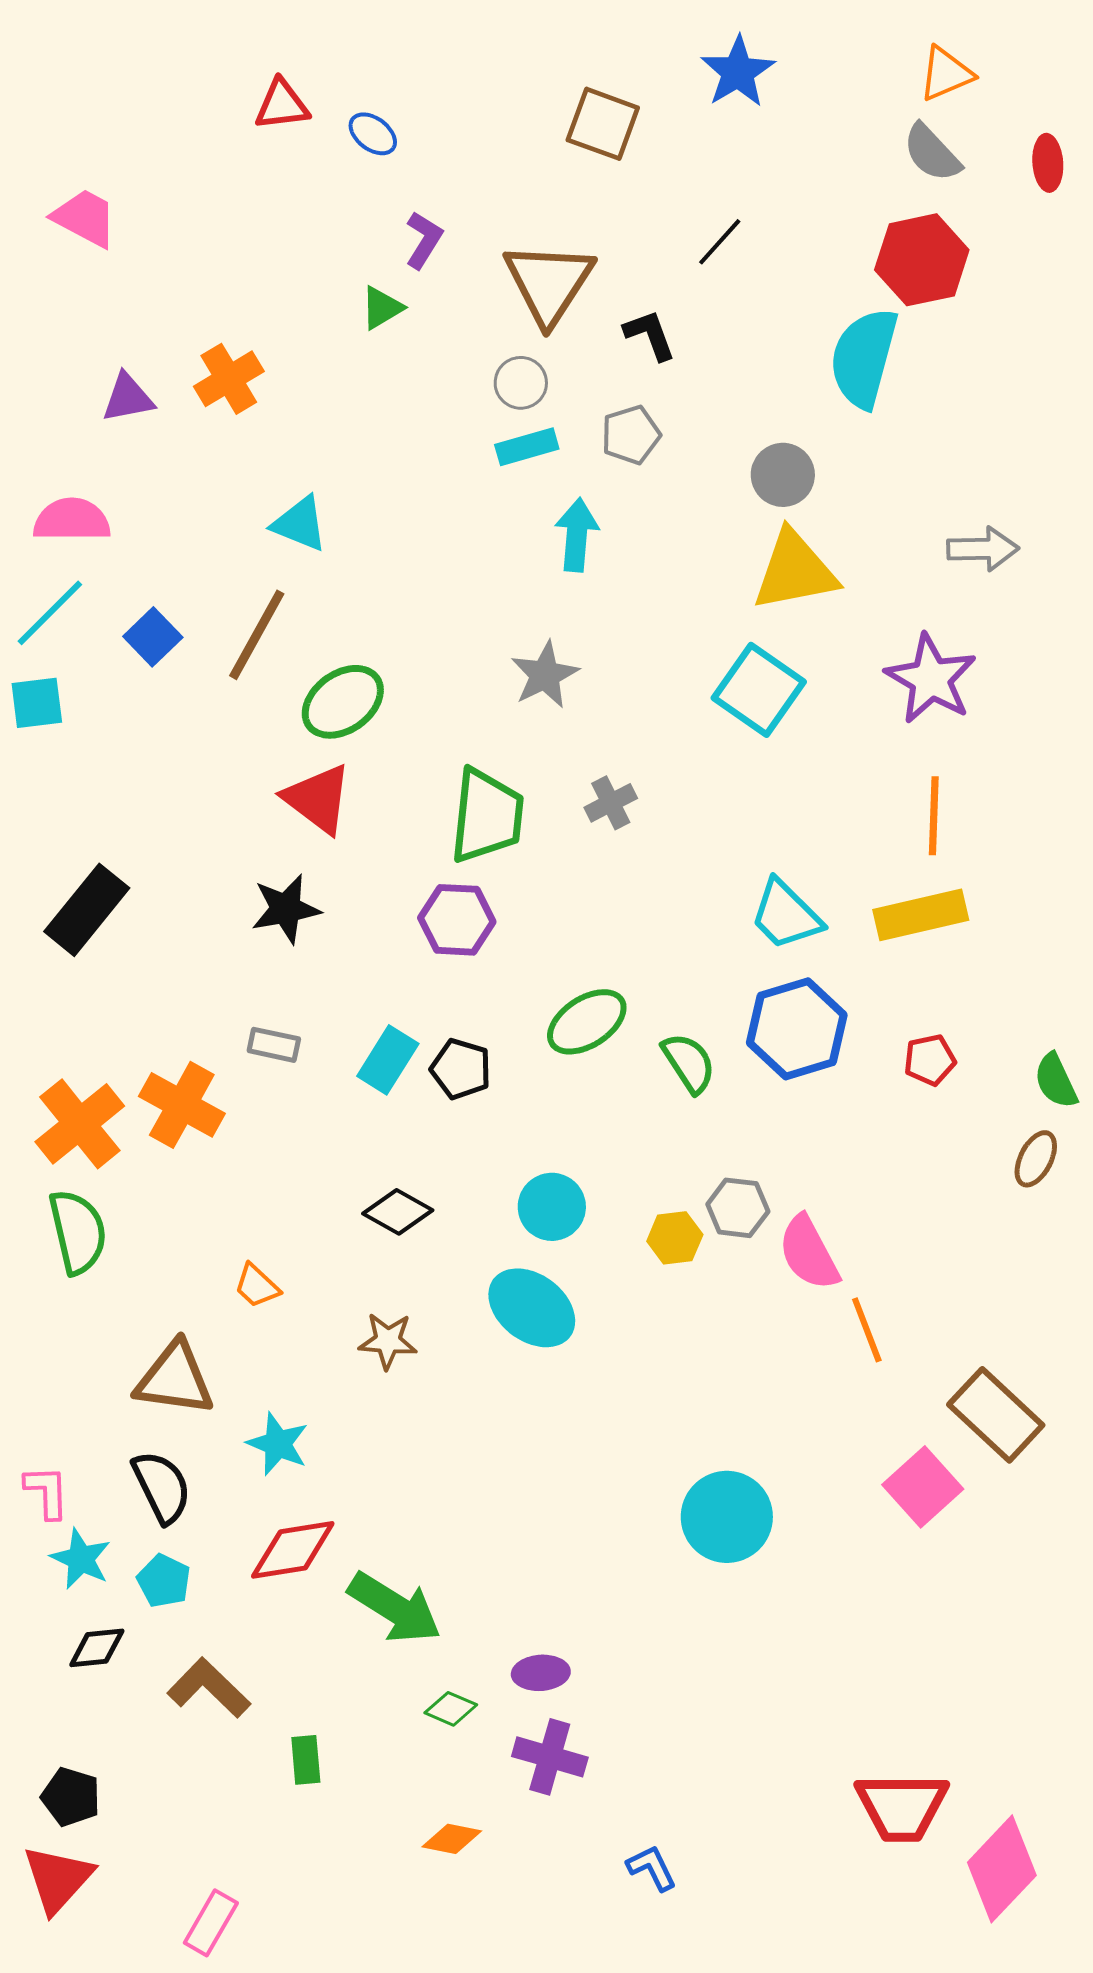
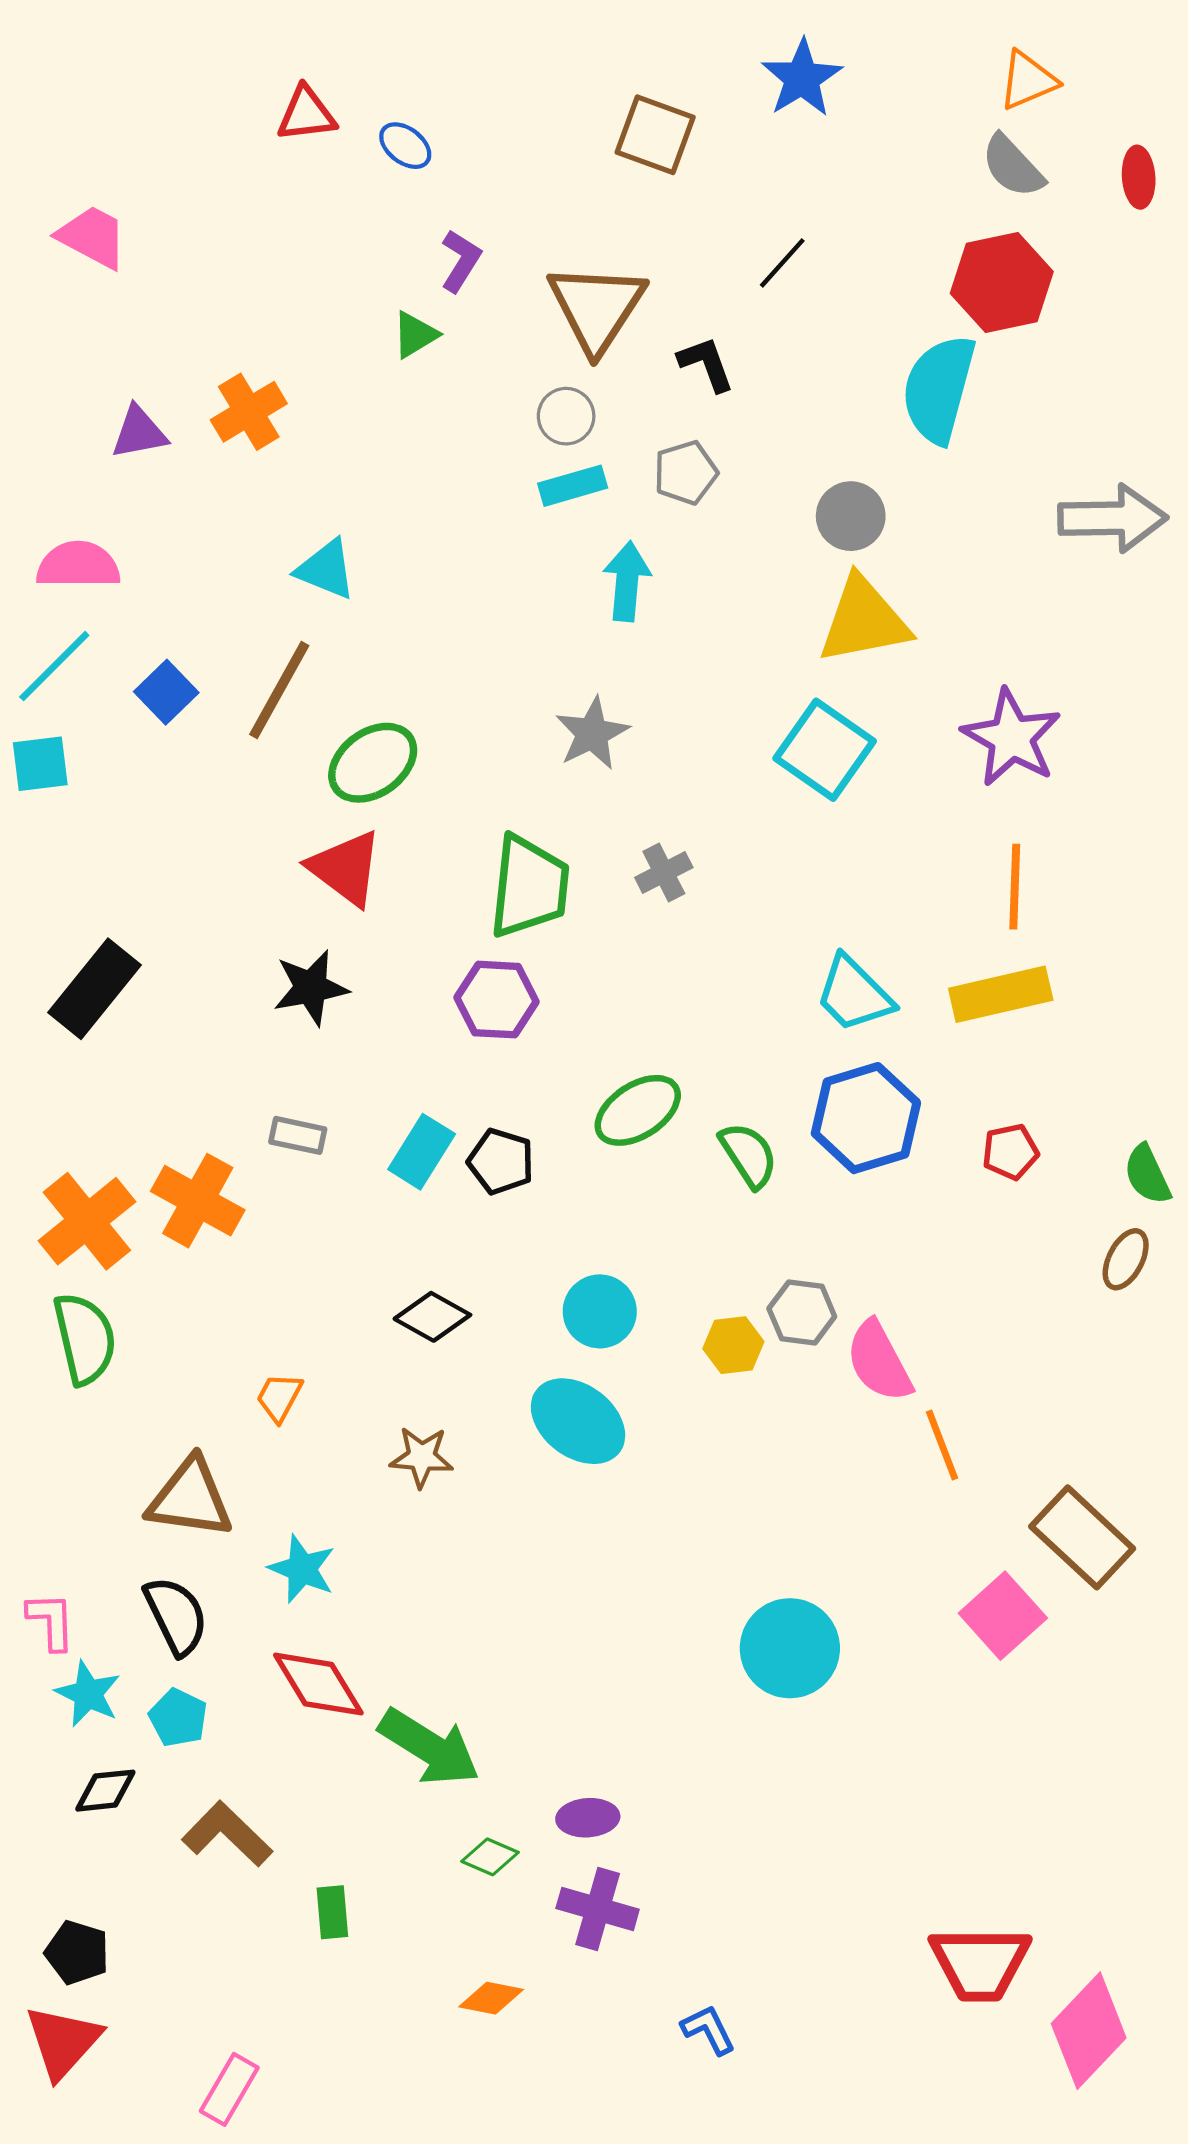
gray arrow: (983, 549) -> (1113, 518), moved, size x1.4
orange trapezoid: (257, 1286) -> (279, 1397), turned 75
red diamond: (293, 1550) -> (318, 1684), turned 68

